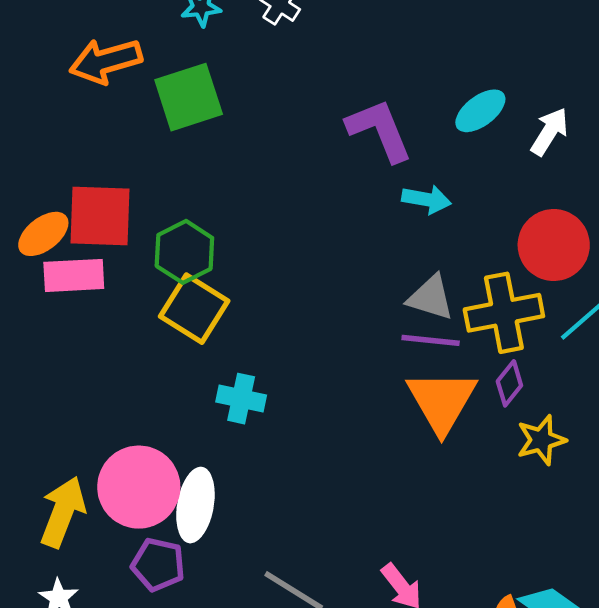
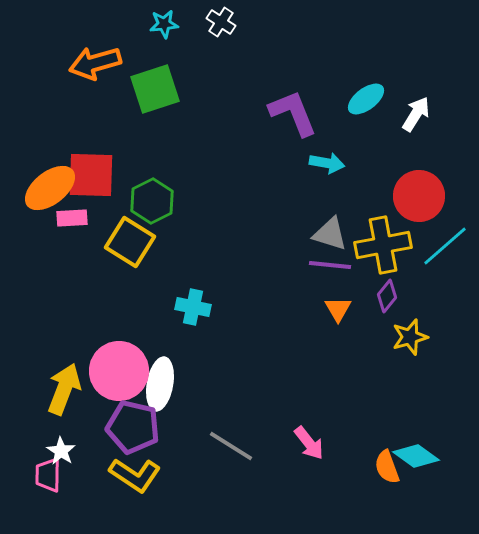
orange ellipse: (43, 234) -> (50, 188), size x1.4
pink rectangle: (74, 275) -> (72, 218), size x0.7
yellow square: (194, 309) -> (130, 242), moved
orange triangle: (442, 401) -> (338, 309), size x0.5
purple pentagon: (158, 564) -> (133, 427), size x1.4

